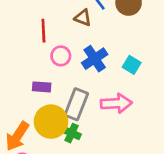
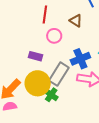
brown triangle: (83, 18) -> (76, 21), moved
blue cross: (95, 59) -> (80, 59), moved

